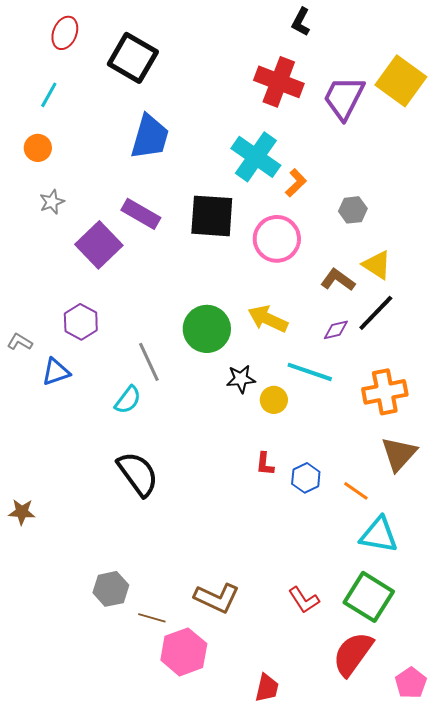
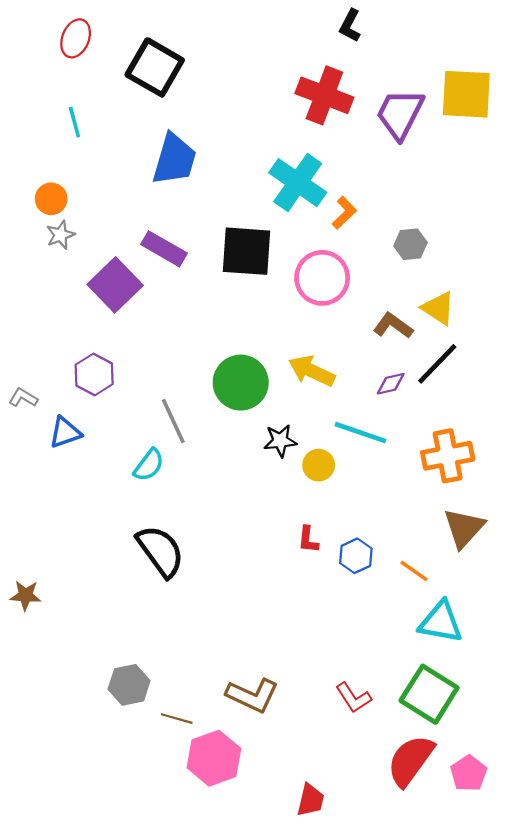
yellow square: (401, 81) -> (466, 94), turned -33
cyan line: (49, 95) -> (74, 122), moved, turned -44
orange circle: (38, 148) -> (51, 199), moved
pink pentagon: (411, 683) -> (469, 773), moved

